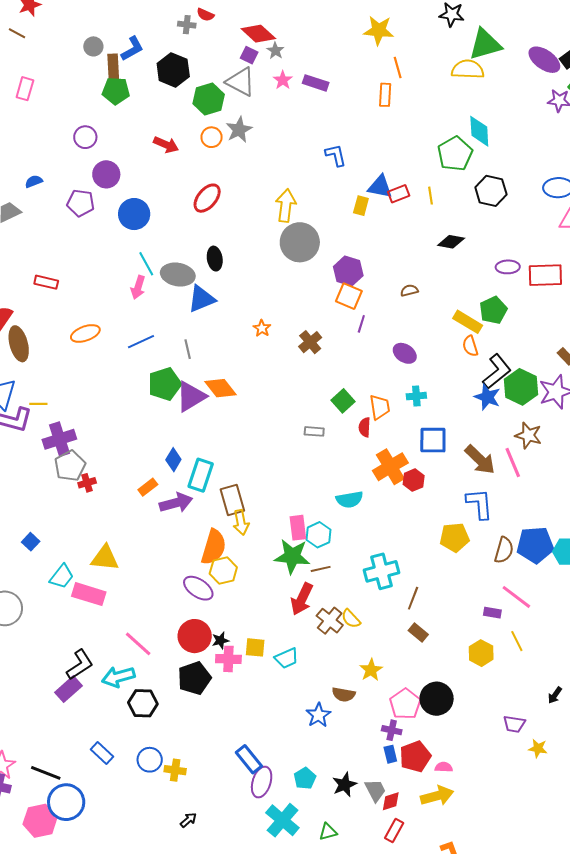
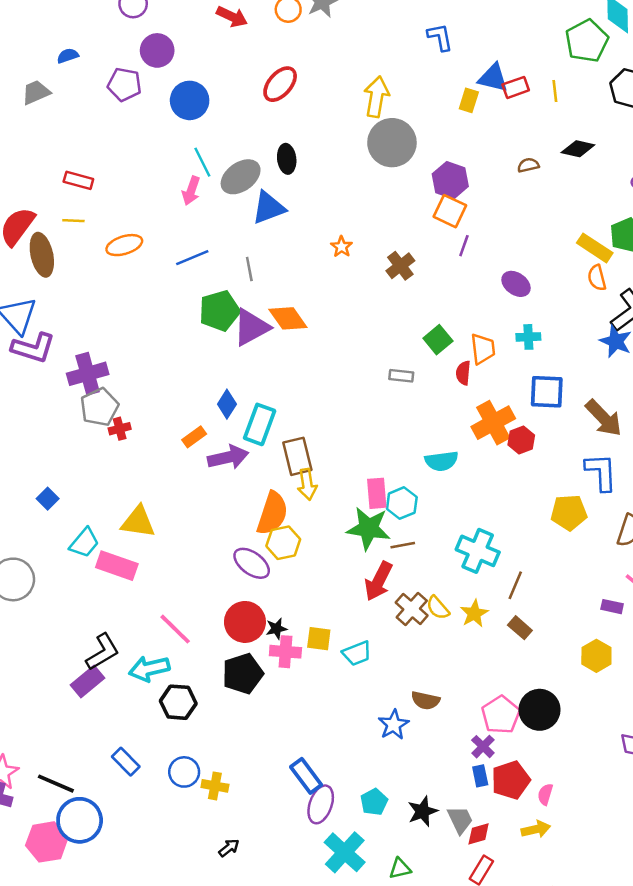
gray ellipse: (178, 275) -> (241, 177), turned -48
brown semicircle: (409, 290) -> (528, 165), moved
yellow line: (38, 404) -> (73, 221), moved
cyan cross: (382, 571) -> (478, 551), turned 36
yellow star: (371, 670) -> (474, 614), moved
purple cross: (392, 730) -> (483, 747), turned 30
pink semicircle: (444, 767) -> (545, 794), turned -78
yellow arrow: (437, 796) -> (536, 829), size x0.7

